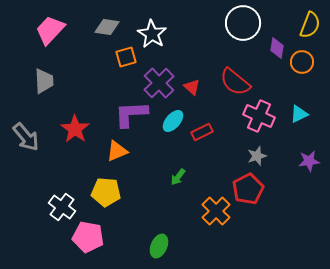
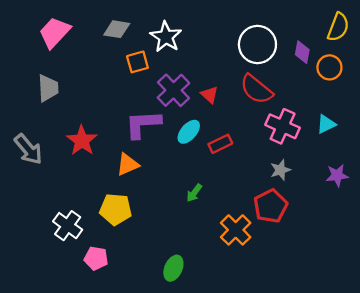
white circle: (243, 23) -> (257, 44), moved
pink pentagon: (88, 237) -> (96, 258), size x0.7

